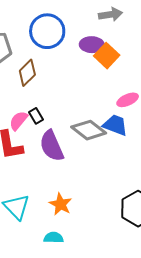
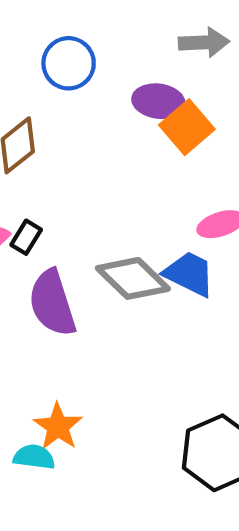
blue circle: (47, 31) -> (69, 63), size x0.7
black rectangle: (36, 116) -> (26, 237), turned 56
cyan semicircle: (54, 238) -> (34, 457), moved

